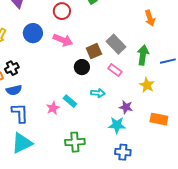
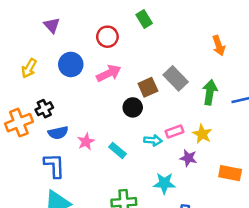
pink arrow: (63, 40) -> (109, 73), turned -48
pink rectangle: (115, 70) -> (174, 131), moved, turned -56
yellow star: (147, 85) -> (202, 134), moved
blue semicircle: (14, 90) -> (58, 133), moved
pink star: (53, 108) -> (86, 142), moved
cyan star: (117, 125) -> (164, 183), moved

